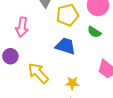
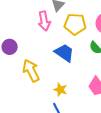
pink arrow: (22, 27) -> (44, 21), moved, turned -36

